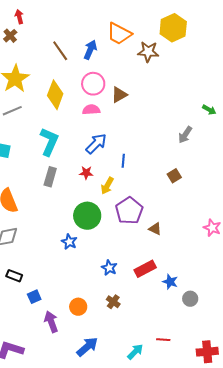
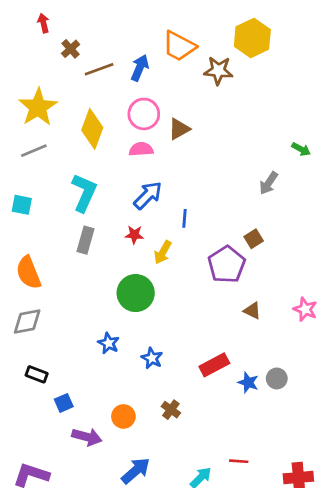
brown cross: (10, 36) -> (71, 49), moved
brown line: (60, 51) -> (99, 69), turned -75
purple pentagon: (129, 211) -> (227, 265), moved
brown triangle: (155, 229) -> (252, 311), moved
blue star: (69, 242) -> (109, 343), moved
blue star: (109, 268) -> (152, 358), moved
gray circle: (190, 299) -> (277, 378), moved
purple arrow: (51, 322) -> (87, 437), turned 125

